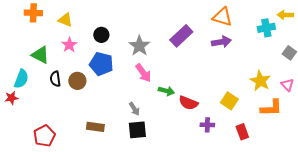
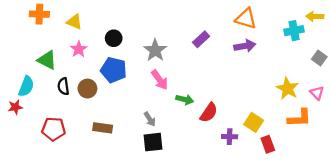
purple rectangle: (181, 36) -> (201, 39), size x0.7
yellow square: (229, 101) -> (254, 122), moved
red semicircle: (188, 103) -> (209, 113), turned -78
brown rectangle: (95, 127) -> (103, 128), moved
red pentagon: (44, 136) -> (54, 129), moved, turned 30

